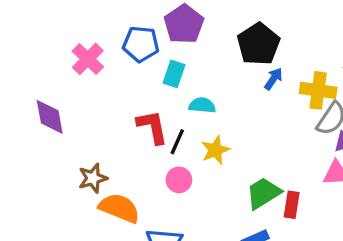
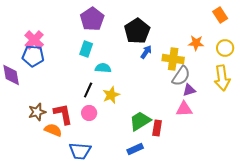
blue pentagon: (141, 44) -> (33, 56), moved
red L-shape: (152, 127) -> (63, 114), moved
orange semicircle: (119, 208) -> (53, 130), size x0.7

